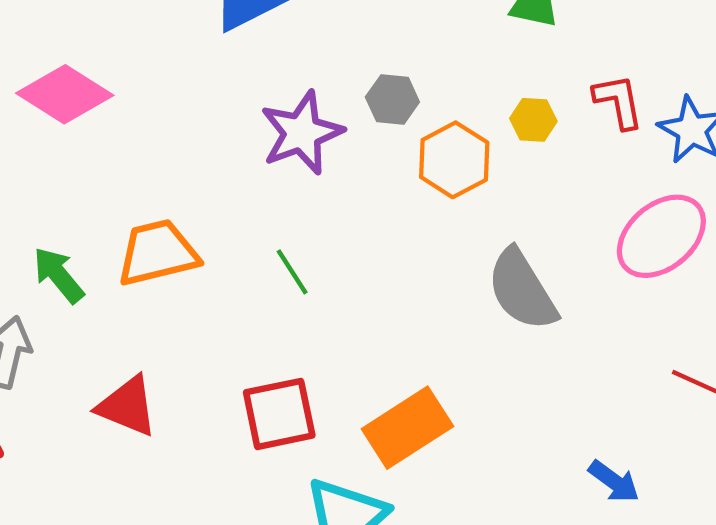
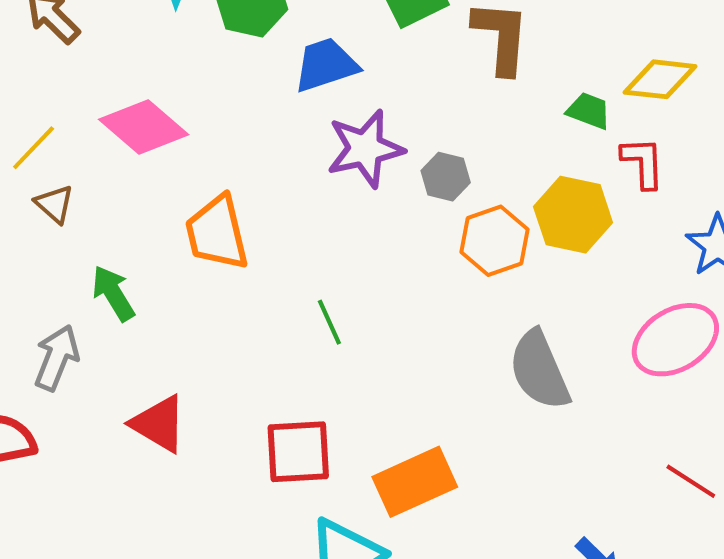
red L-shape: (618, 101) -> (643, 163), moved
yellow hexagon: (533, 120) -> (573, 215), size x1.8
purple star: (302, 133) -> (365, 149), moved
orange trapezoid: (158, 253) -> (217, 233), moved, turned -98

